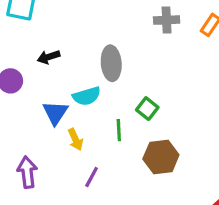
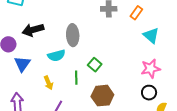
black arrow: (49, 57) -> (33, 30), size x1.5
blue triangle: (55, 113) -> (22, 64), moved

